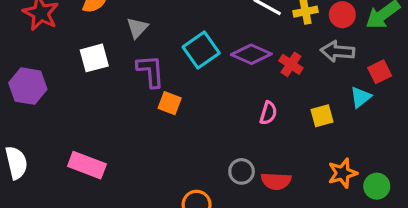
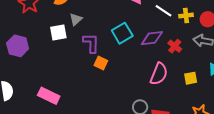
gray triangle: (137, 28) -> (76, 19), moved
purple diamond: (251, 54) -> (152, 38), turned -35
pink semicircle: (268, 113) -> (159, 74), size x1.6

